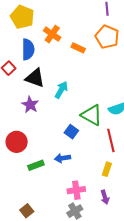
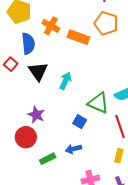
orange rectangle: (78, 48) -> (78, 37), size x1.5
black triangle: (35, 78) -> (38, 71), turned 40
purple star: (30, 105) -> (36, 115), moved

